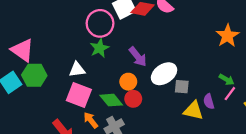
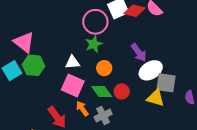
purple arrow: (138, 57) -> (139, 52), moved
orange circle: (128, 82) -> (104, 68), moved
gray square: (182, 87) -> (166, 83), size x1.5
yellow triangle: (193, 111) -> (156, 98), moved

